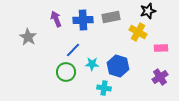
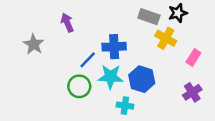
gray rectangle: (111, 17) -> (149, 17), moved, turned 30
blue cross: (83, 20) -> (114, 47), moved
pink rectangle: (161, 48) -> (193, 57), turned -56
cyan star: (92, 64) -> (111, 77), size x1.5

